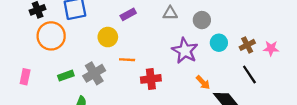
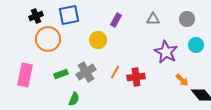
purple rectangle: (128, 14) -> (116, 20), turned -32
gray circle: (202, 20) -> (187, 19), moved
orange line: (127, 60) -> (115, 72), moved, turned -64
pink rectangle: (25, 77) -> (25, 75), size x1.6

